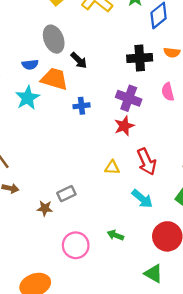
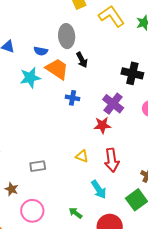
brown star: (45, 208) -> (12, 189), moved
green arrow: (115, 235) -> (76, 213), moved

